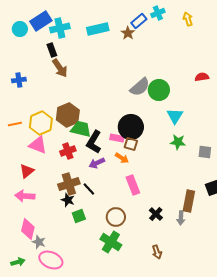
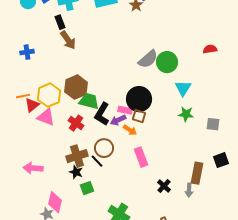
red cross: (68, 151) -> (76, 123), turned -35
purple arrow: (97, 163) -> (118, 120), moved
red triangle: (27, 171) -> (32, 105), moved
brown circle: (116, 217) -> (104, 148), moved
pink diamond: (28, 229) -> (55, 202), moved

